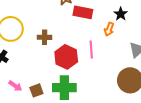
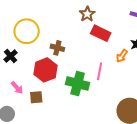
red hexagon: (66, 57) -> (46, 70), moved
green cross: (64, 88) -> (78, 84), moved

